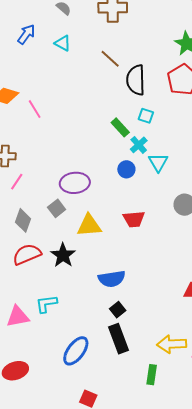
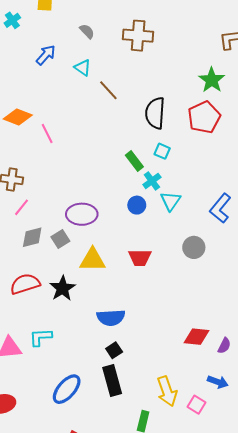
brown line: (110, 59) -> (108, 90), moved
gray diamond: (23, 220) -> (32, 237), moved, turned 50
yellow arrow: (172, 344) -> (167, 391), turned -112

